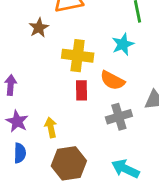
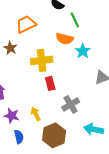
cyan star: (123, 44) -> (83, 51), moved
orange semicircle: (112, 80) -> (65, 39), moved
gray cross: (119, 117) -> (71, 105), moved

